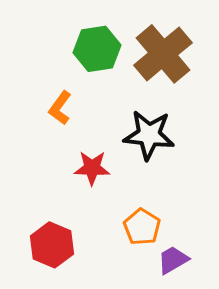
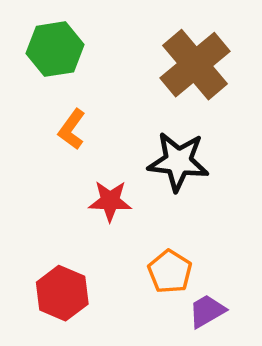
green hexagon: (97, 49) -> (55, 49), moved

